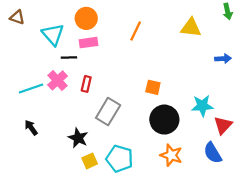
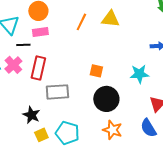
yellow triangle: (191, 28) -> (110, 19), moved
red rectangle: (86, 84) -> (38, 68), size x1.6
cyan star: (202, 106) -> (139, 74), moved
gray rectangle: (108, 112) -> (57, 92), turned 55

